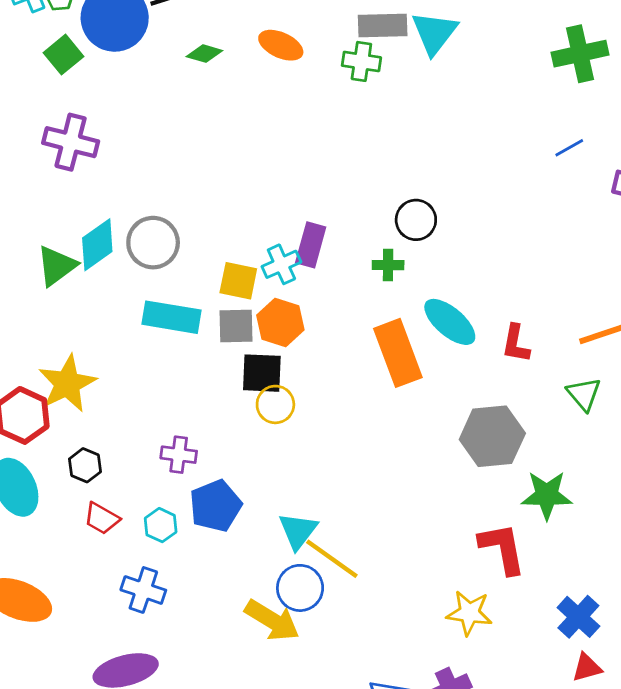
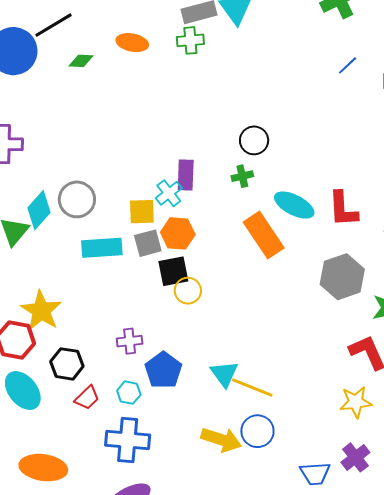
red L-shape: (516, 344) -> (343, 209), size x1.4
black hexagon: (85, 465) -> (67, 364), size x1.4
red trapezoid: (102, 518) -> (87, 398), turned -60
blue circle: (300, 588) -> (257, 431), moved
blue cross: (143, 590) -> (128, 440), size x1.4

